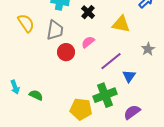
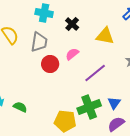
blue triangle: (129, 76) -> (114, 103), moved

